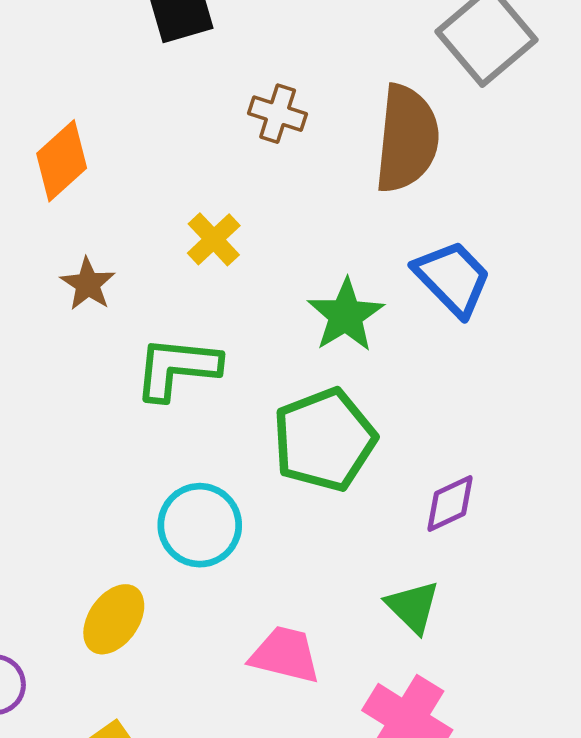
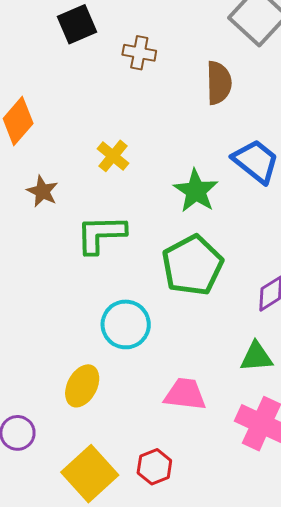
brown cross: (278, 114) -> (139, 53), moved
brown semicircle: (407, 139) -> (219, 83), size x0.7
green triangle: (413, 607) -> (256, 357), turned -42

